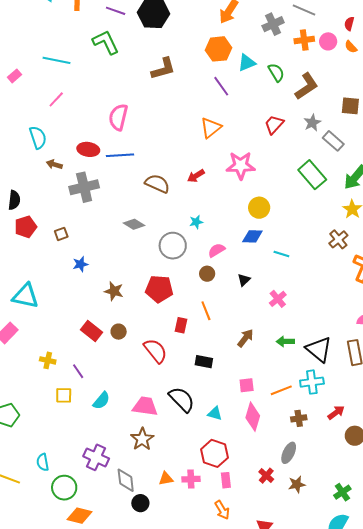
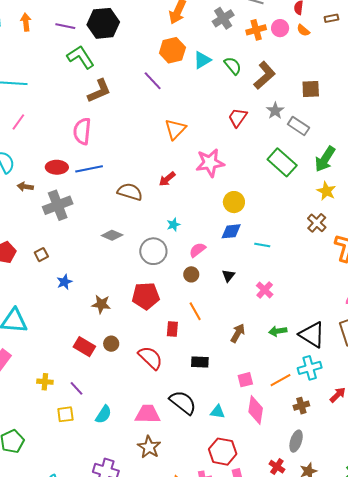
green L-shape: (106, 42) -> (81, 57), moved
brown L-shape: (163, 69) -> (99, 91), moved
purple line: (221, 86) -> (153, 81), moved

